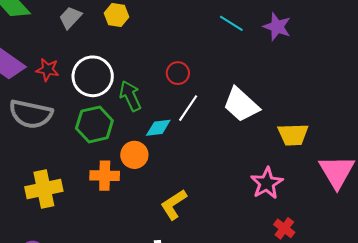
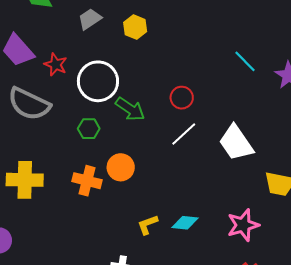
green arrow: (130, 96) -> (130, 109), turned 136
green hexagon: (94, 124) -> (89, 129), size x0.6
cyan diamond: (158, 128) -> (185, 223), moved
yellow L-shape: (174, 205) -> (148, 225), size x0.7

